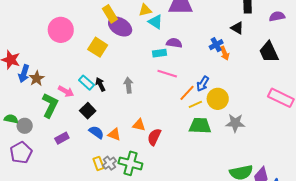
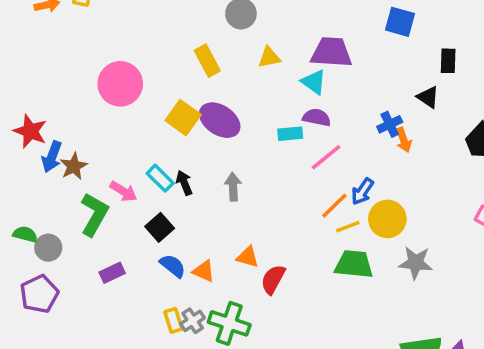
cyan triangle: (155, 22) -> (314, 82), moved
purple ellipse: (120, 27) -> (220, 120), moved
pink line: (167, 74) -> (326, 157), moved, turned -60

